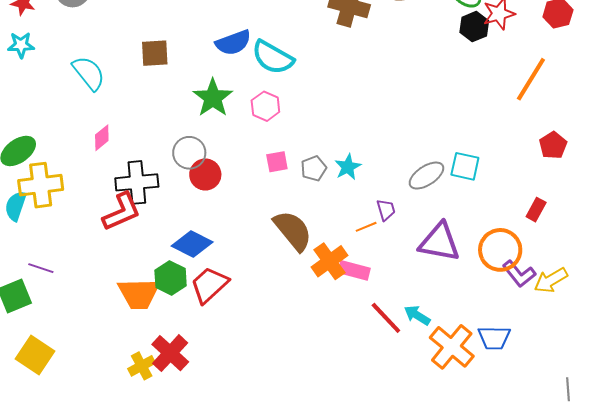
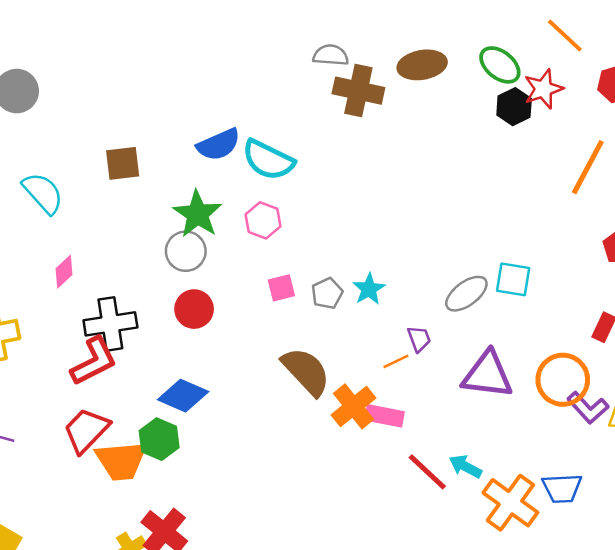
gray circle: (189, 153) -> (186, 251), moved
red trapezoid: (209, 285) -> (86, 430), moved

